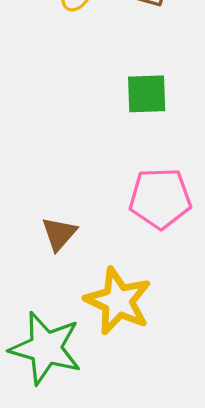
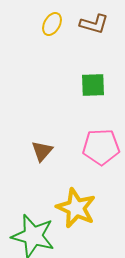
brown triangle: (59, 234) -> (42, 151), moved

